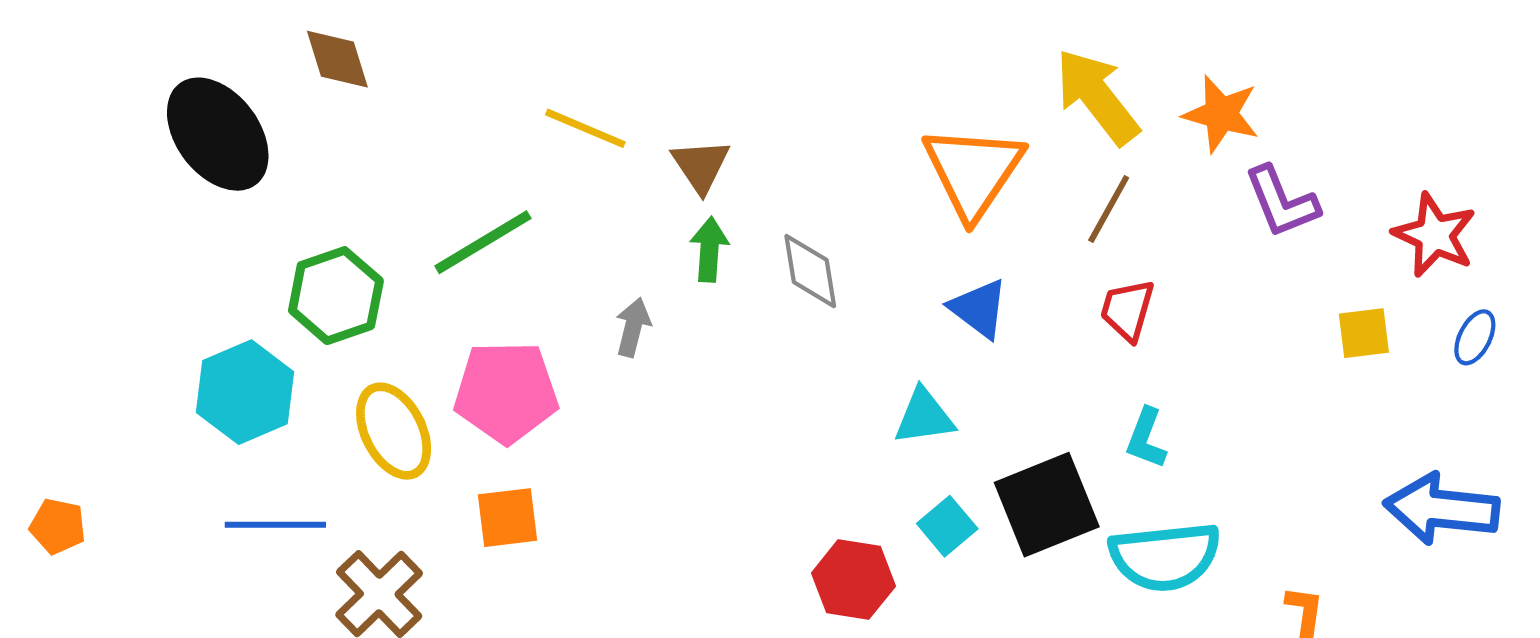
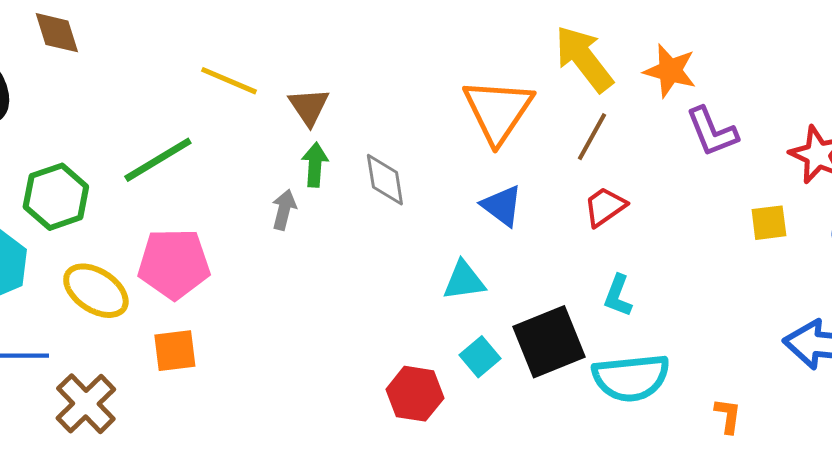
red trapezoid: (1127, 310) -> (605, 207), turned 39
gray arrow: (633, 327) -> (284, 210), moved
yellow ellipse: (394, 431) -> (96, 291), turned -30

